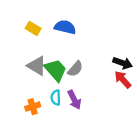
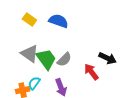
red arrow: (123, 80) -> (91, 72), moved
cyan semicircle: (56, 98) -> (34, 83), moved, turned 32

